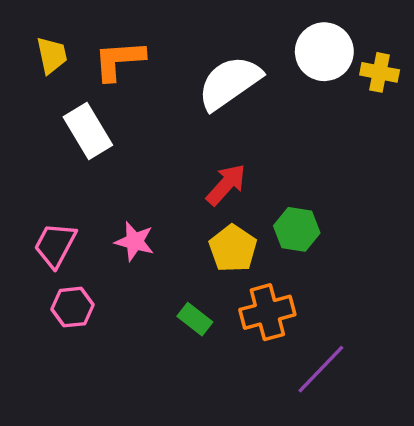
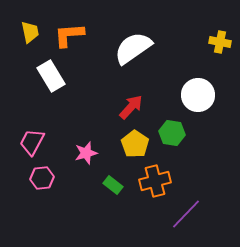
white circle: (324, 52) -> (198, 95), moved
pink star: (135, 241) -> (86, 153), moved, turned -30

